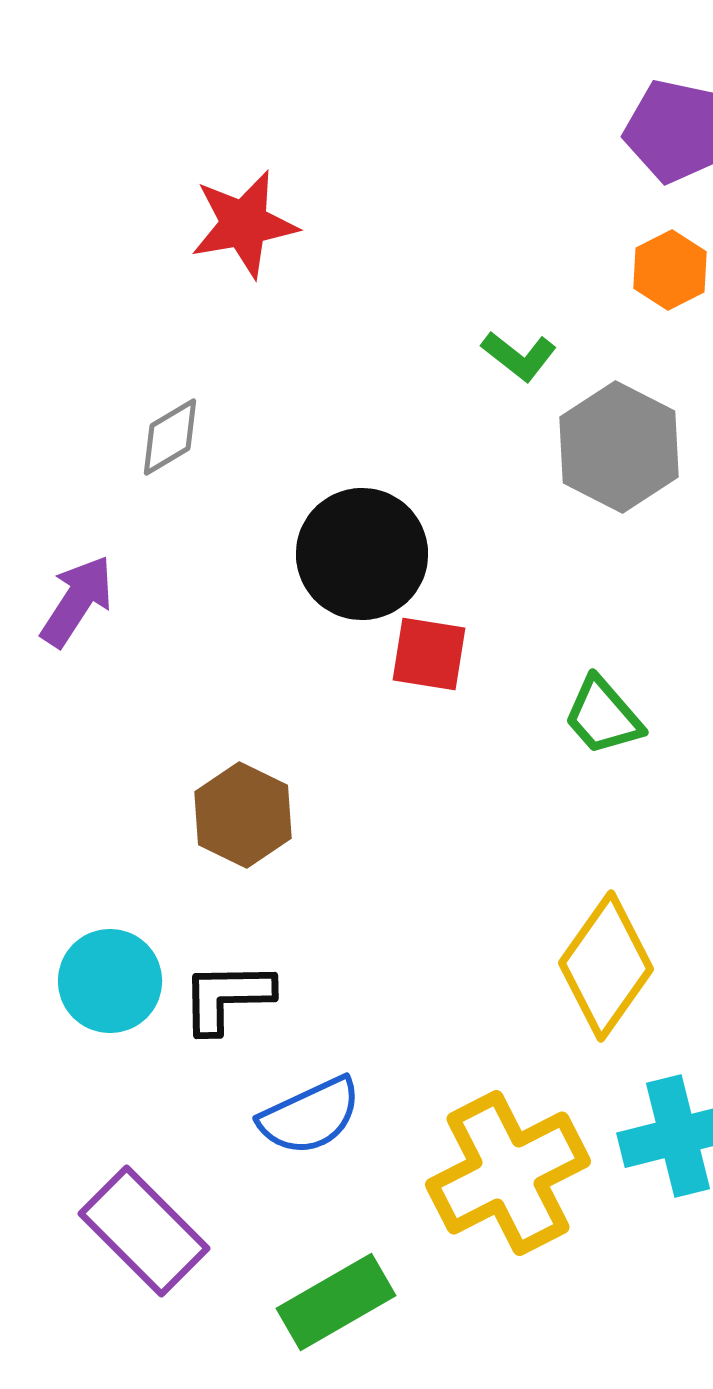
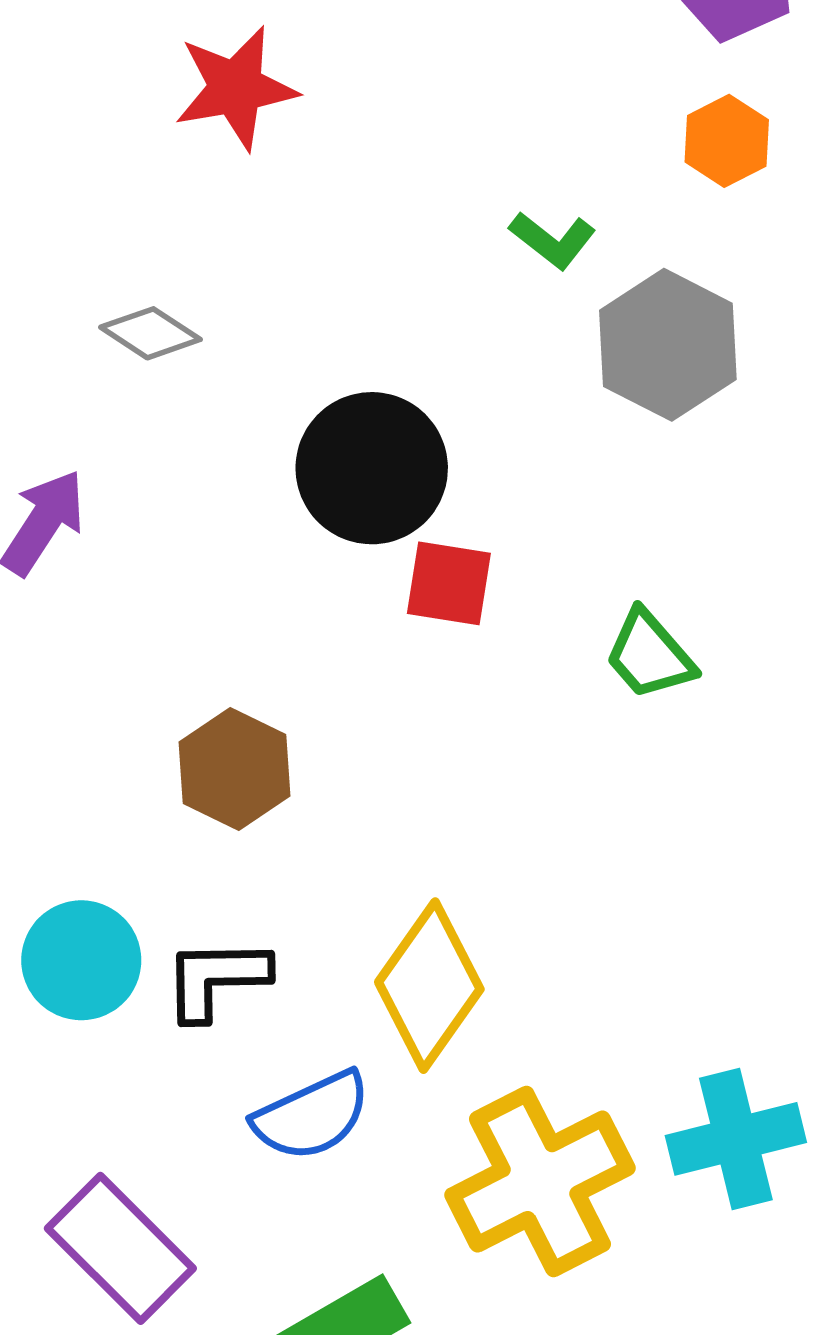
gray diamond: (170, 437) -> (150, 333), turned 64
yellow diamond: (606, 966) -> (429, 986), moved

